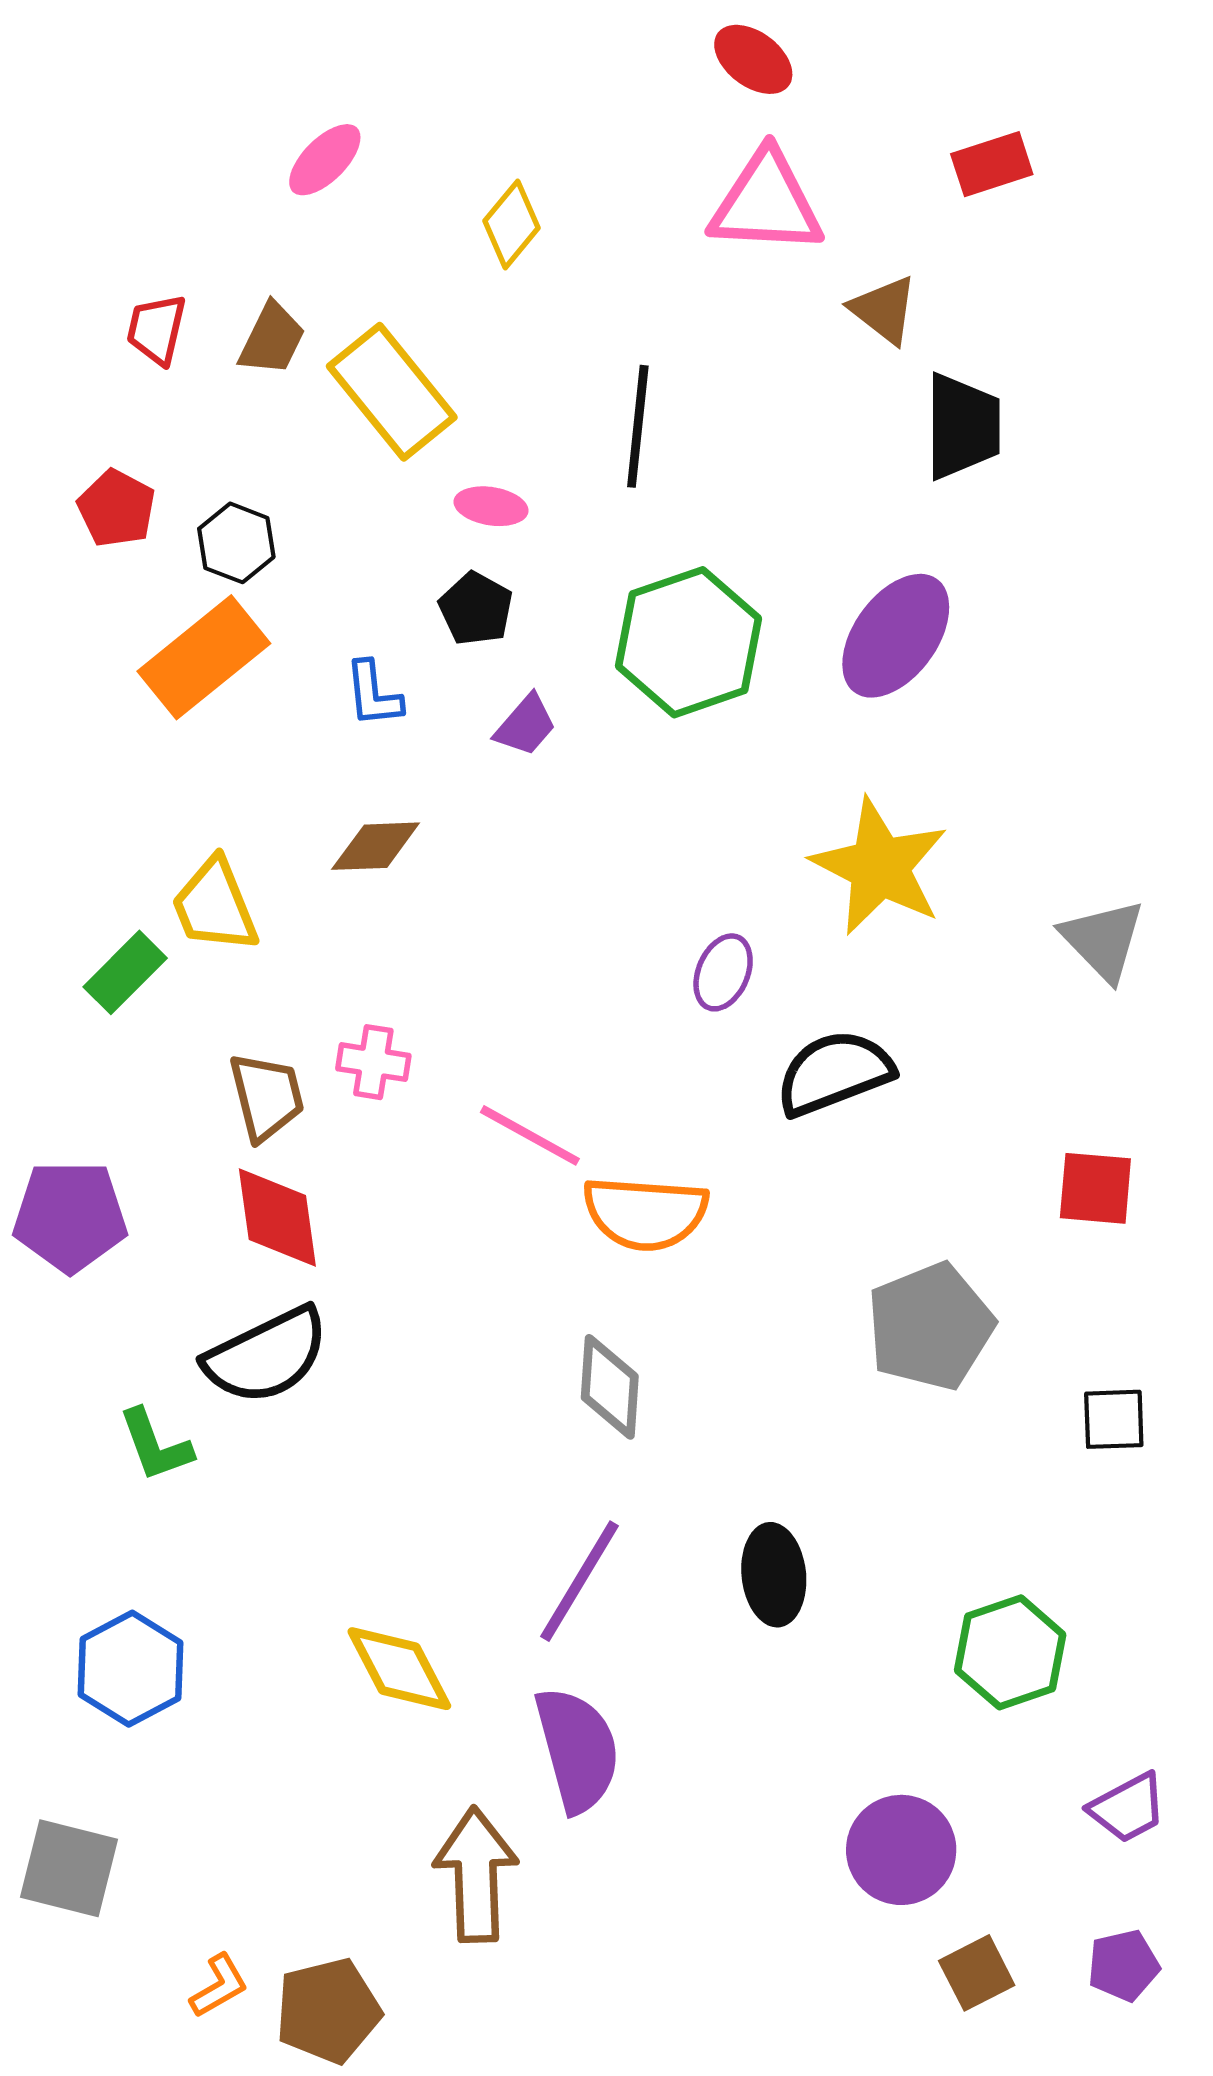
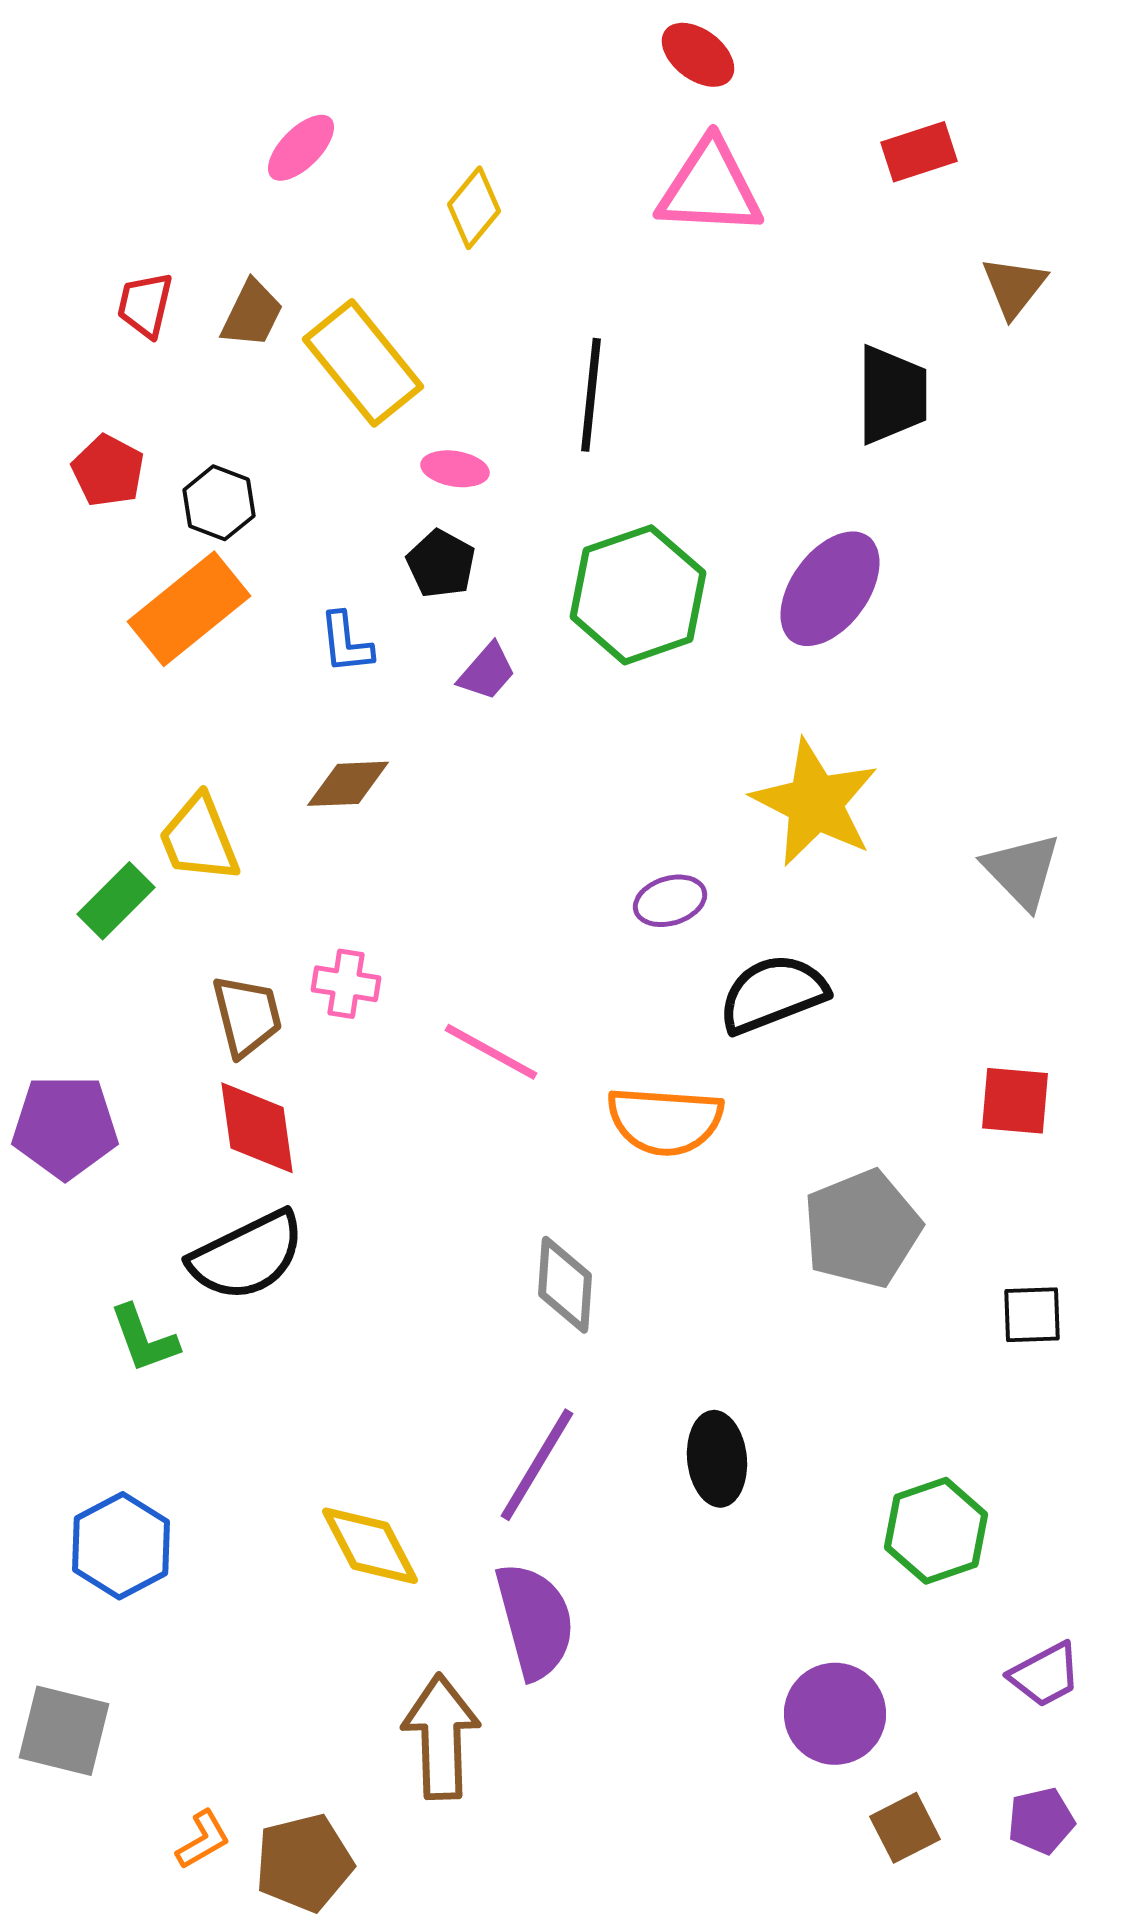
brown triangle: (884, 310) -> (1014, 287), moved, turned 30
purple ellipse: (723, 972) -> (670, 901), turned 50
orange semicircle: (645, 1213) -> (665, 1121), moved

